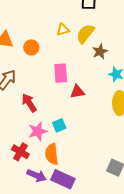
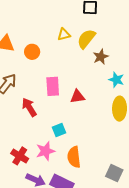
pink rectangle: (61, 73) -> (53, 86), moved
pink star: (38, 131) -> (45, 151), moved
orange semicircle: (52, 154) -> (74, 157), moved

